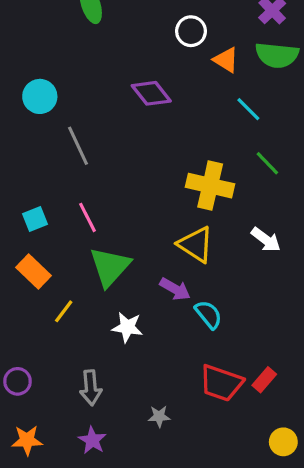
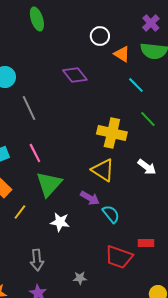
red rectangle: (264, 380) -> (146, 243), moved, turned 49

